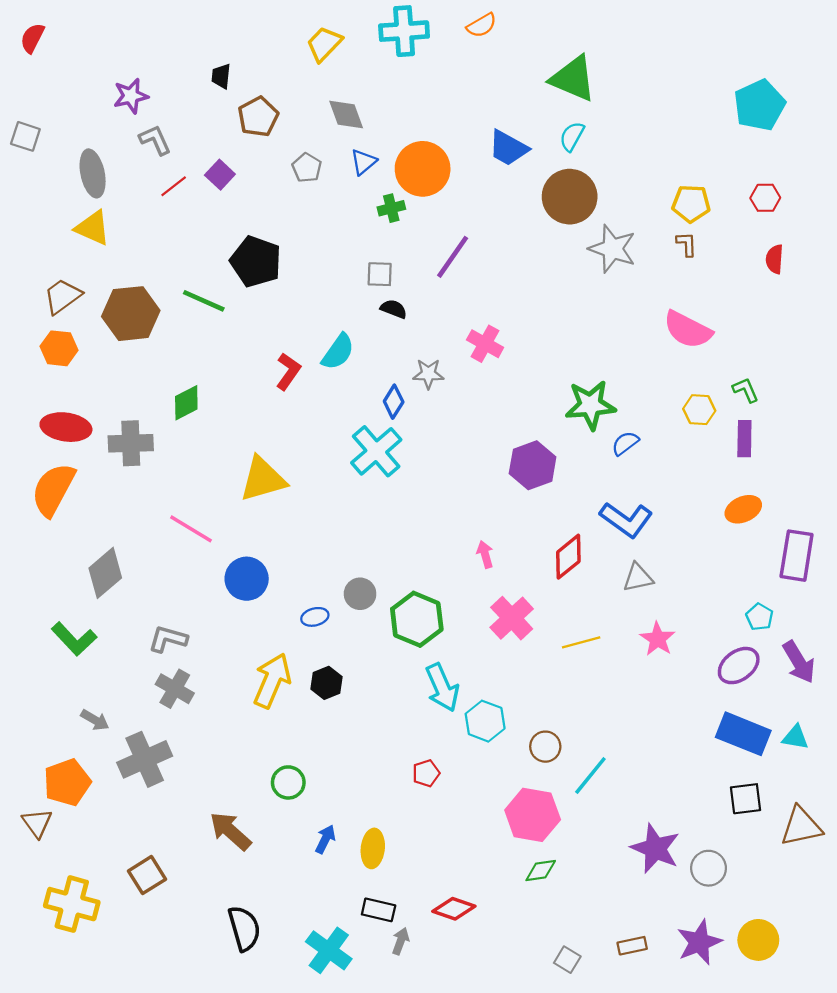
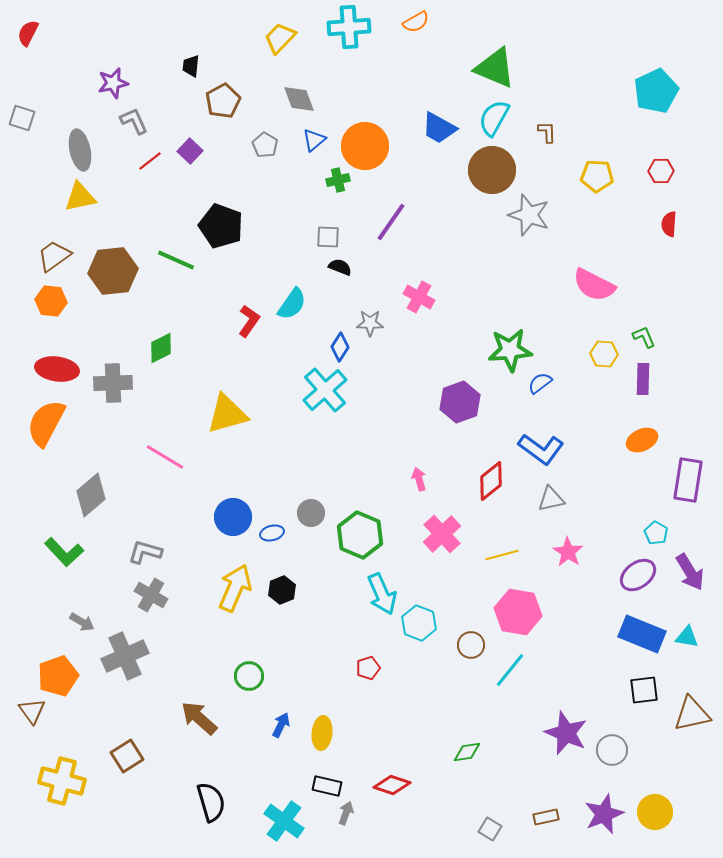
cyan semicircle: (572, 136) -> (494, 118), size x1.4
yellow triangle: (93, 228) -> (80, 197), turned -36
brown L-shape: (687, 244) -> (547, 132), moved
blue circle: (247, 579) -> (233, 517), moved
pink hexagon: (533, 815) -> (518, 612), moved

